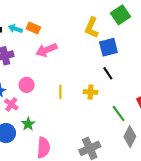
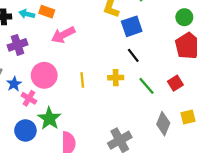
pink circle: (27, 85) -> (44, 75), size x1.5
green line: (119, 114) -> (147, 86), moved
green star: (28, 124) -> (49, 118), size x1.5

